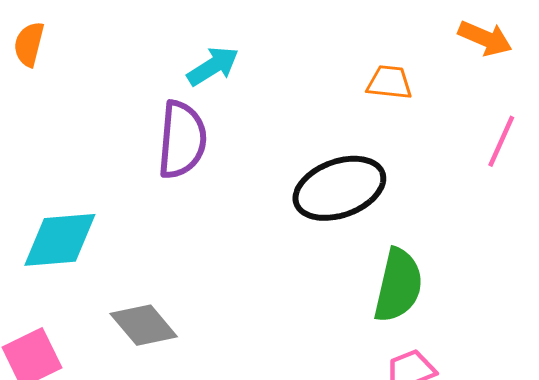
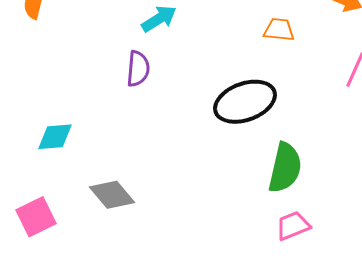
purple semicircle: (182, 140) -> (138, 69), size x0.7
cyan diamond: (60, 240) -> (55, 137), size x0.7

